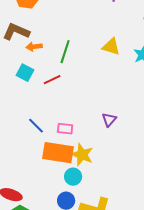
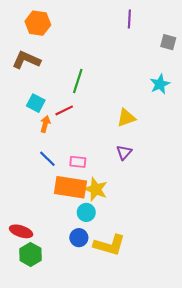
orange arrow: (34, 47) -> (45, 124), moved, turned 112
yellow triangle: (111, 47) -> (126, 118), moved, turned -36

